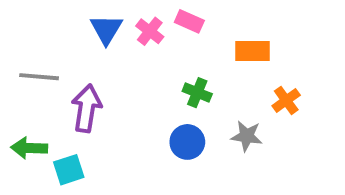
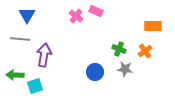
blue triangle: (106, 29) -> (27, 15), moved
orange rectangle: (253, 51) -> (153, 26), moved
green cross: (197, 93) -> (119, 49), moved

